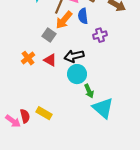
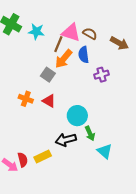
black arrow: (74, 56) -> (66, 140), moved
orange cross: (28, 58) -> (26, 99), turned -32
cyan triangle: (103, 108) -> (105, 151), size x0.7
yellow rectangle: (44, 113) -> (43, 157), turned -56

